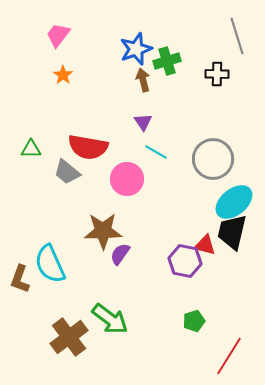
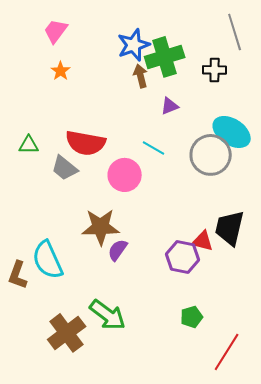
green cross: (167, 61) -> (165, 57), size x1.4
purple triangle: (143, 122) -> (170, 106), moved, turned 42
cyan ellipse: (234, 202) -> (232, 132), moved, turned 72

